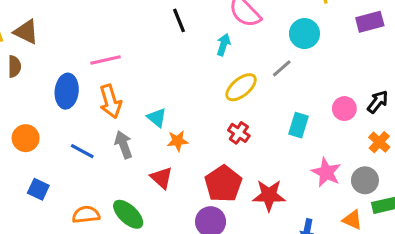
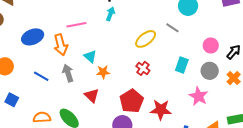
cyan arrow: (223, 45) -> (110, 14), moved
pink line: (106, 60) -> (76, 25), moved
gray line: (282, 68) -> (172, 28), turned 72
blue ellipse: (67, 91) -> (33, 37), turned 60
pink circle: (344, 109) -> (211, 45), moved
gray circle: (365, 180) -> (210, 71), moved

